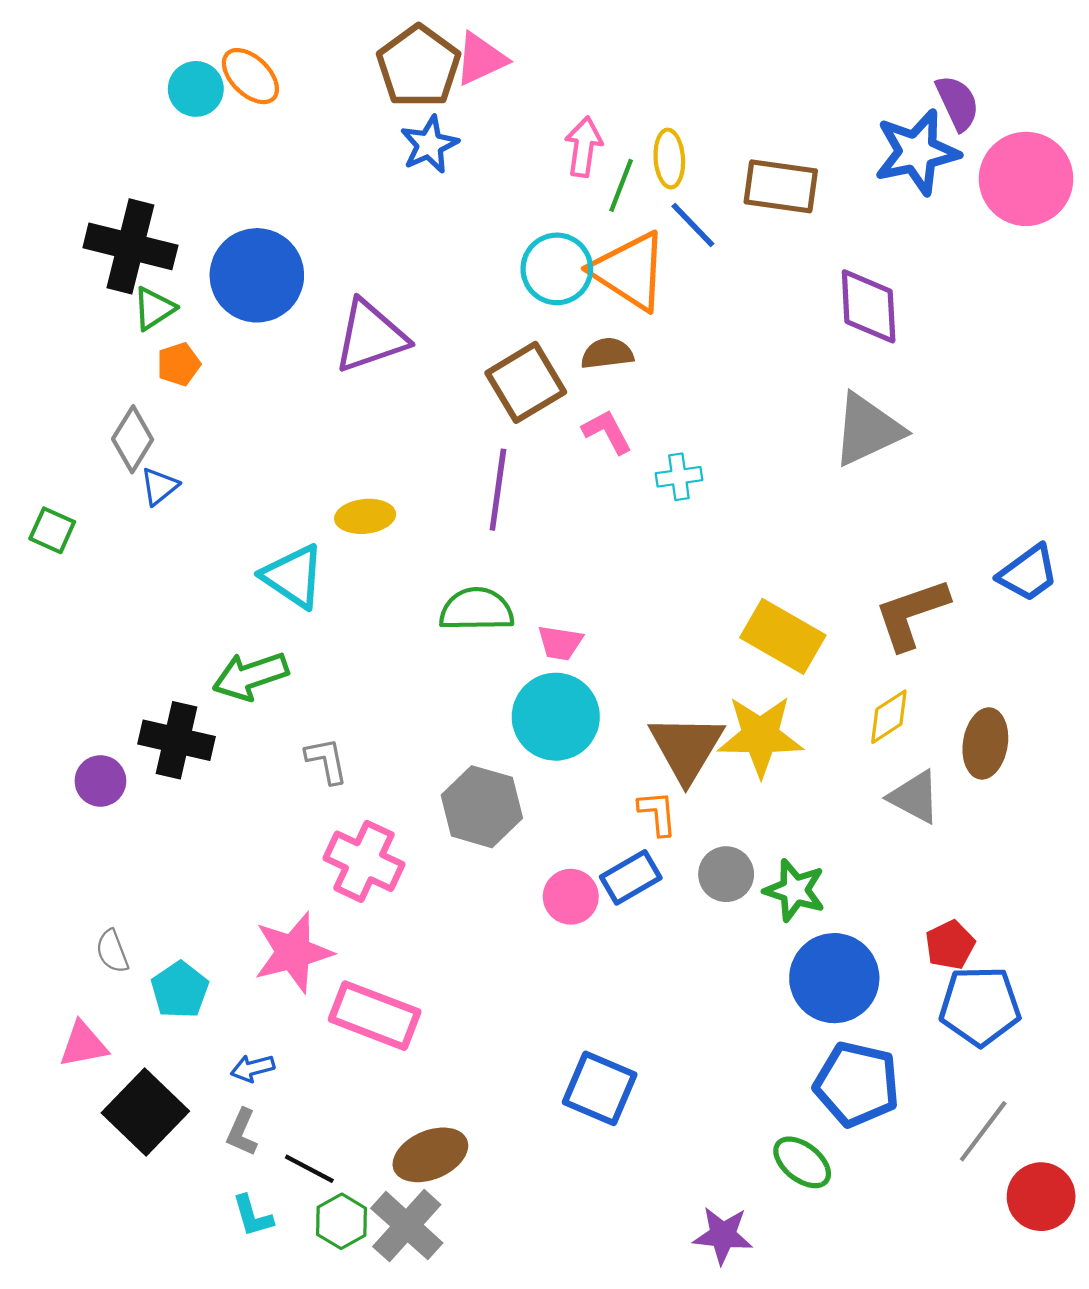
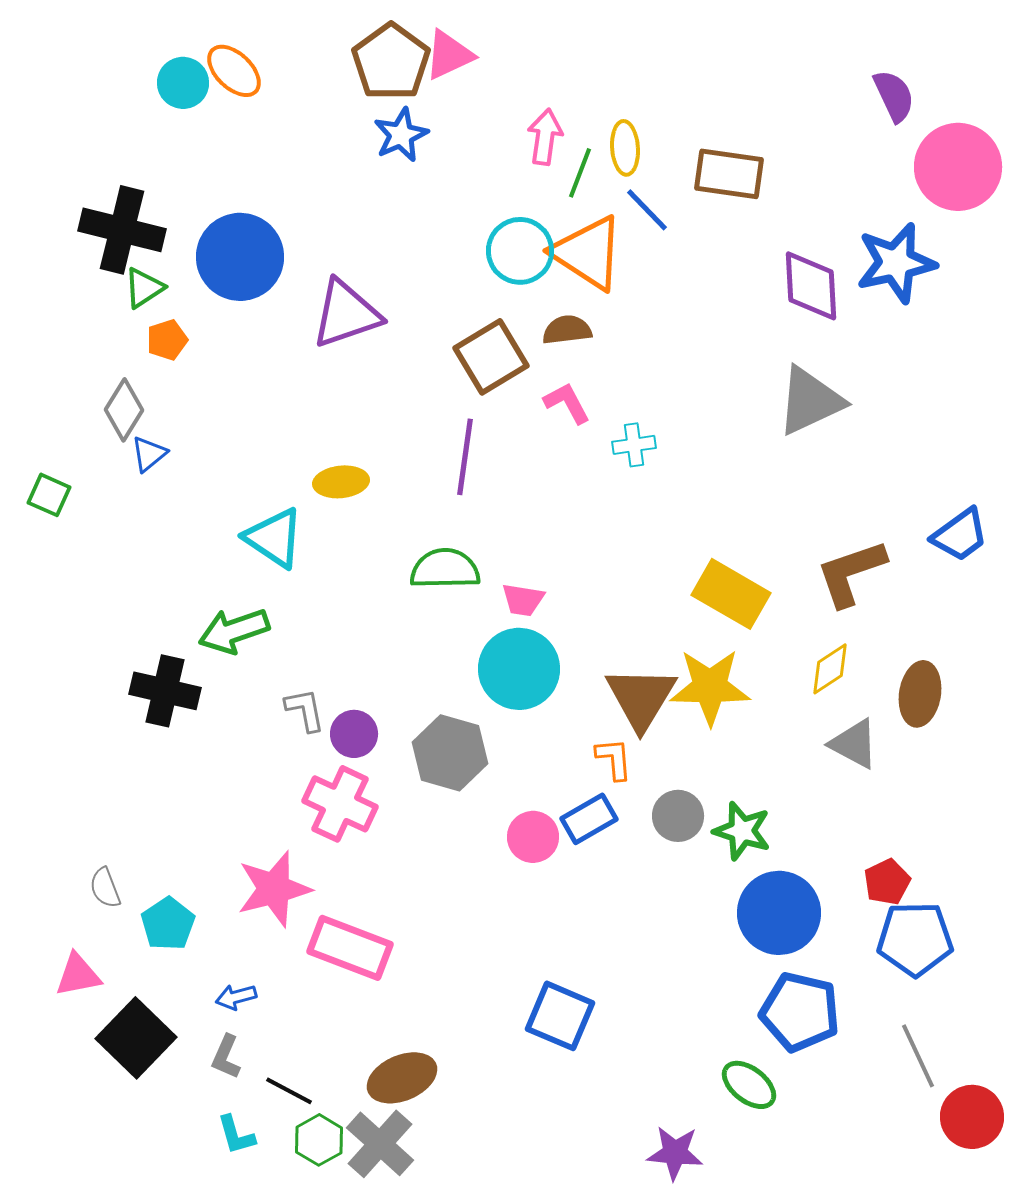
blue star: (917, 152) -> (896, 263), moved
purple circle: (100, 781) -> (354, 734), moved
gray line: (983, 1131) -> (918, 1056), turned -62

